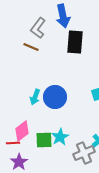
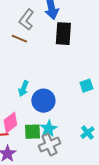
blue circle: (55, 97) -> (43, 101), moved
gray cross: (84, 153) -> (49, 145), moved

